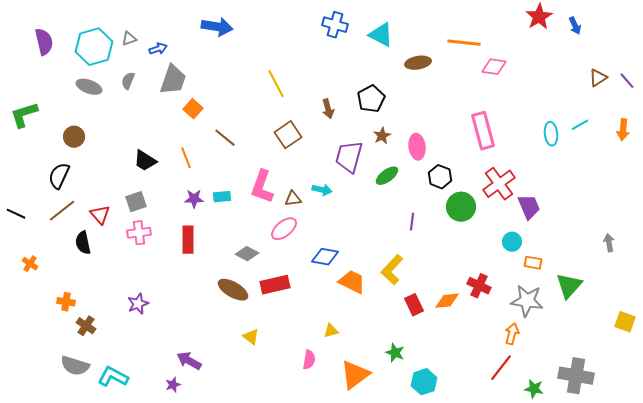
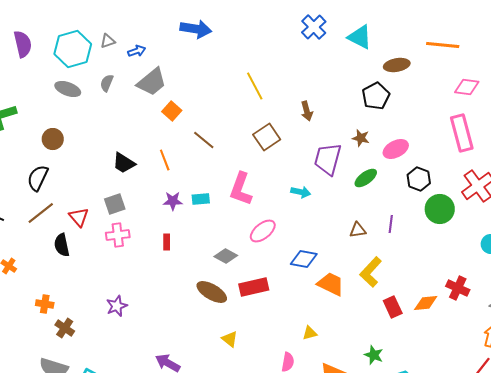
blue cross: (335, 25) -> (314, 27), turned 30
pink diamond: (494, 67) -> (467, 87), moved
gray trapezoid: (173, 80) -> (152, 82), turned 32
black pentagon: (371, 99) -> (376, 96), moved
brown star: (382, 136) -> (361, 138), turned -30
pink ellipse: (417, 147) -> (396, 149), turned 70
brown triangle: (293, 199) -> (358, 230), moved
red rectangle: (188, 240) -> (167, 242), size x0.6

